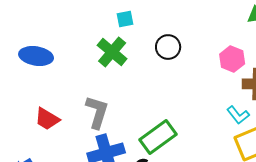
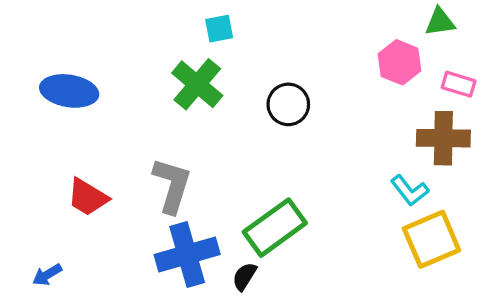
black circle: (168, 47) -> (288, 104), moved
pink hexagon: (232, 59) -> (400, 62), moved

